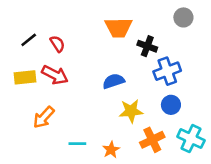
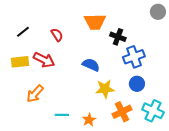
gray circle: (183, 17) -> (158, 12), moved
red semicircle: (57, 44) -> (57, 35), moved
blue semicircle: (114, 81) -> (91, 65), turned 42

